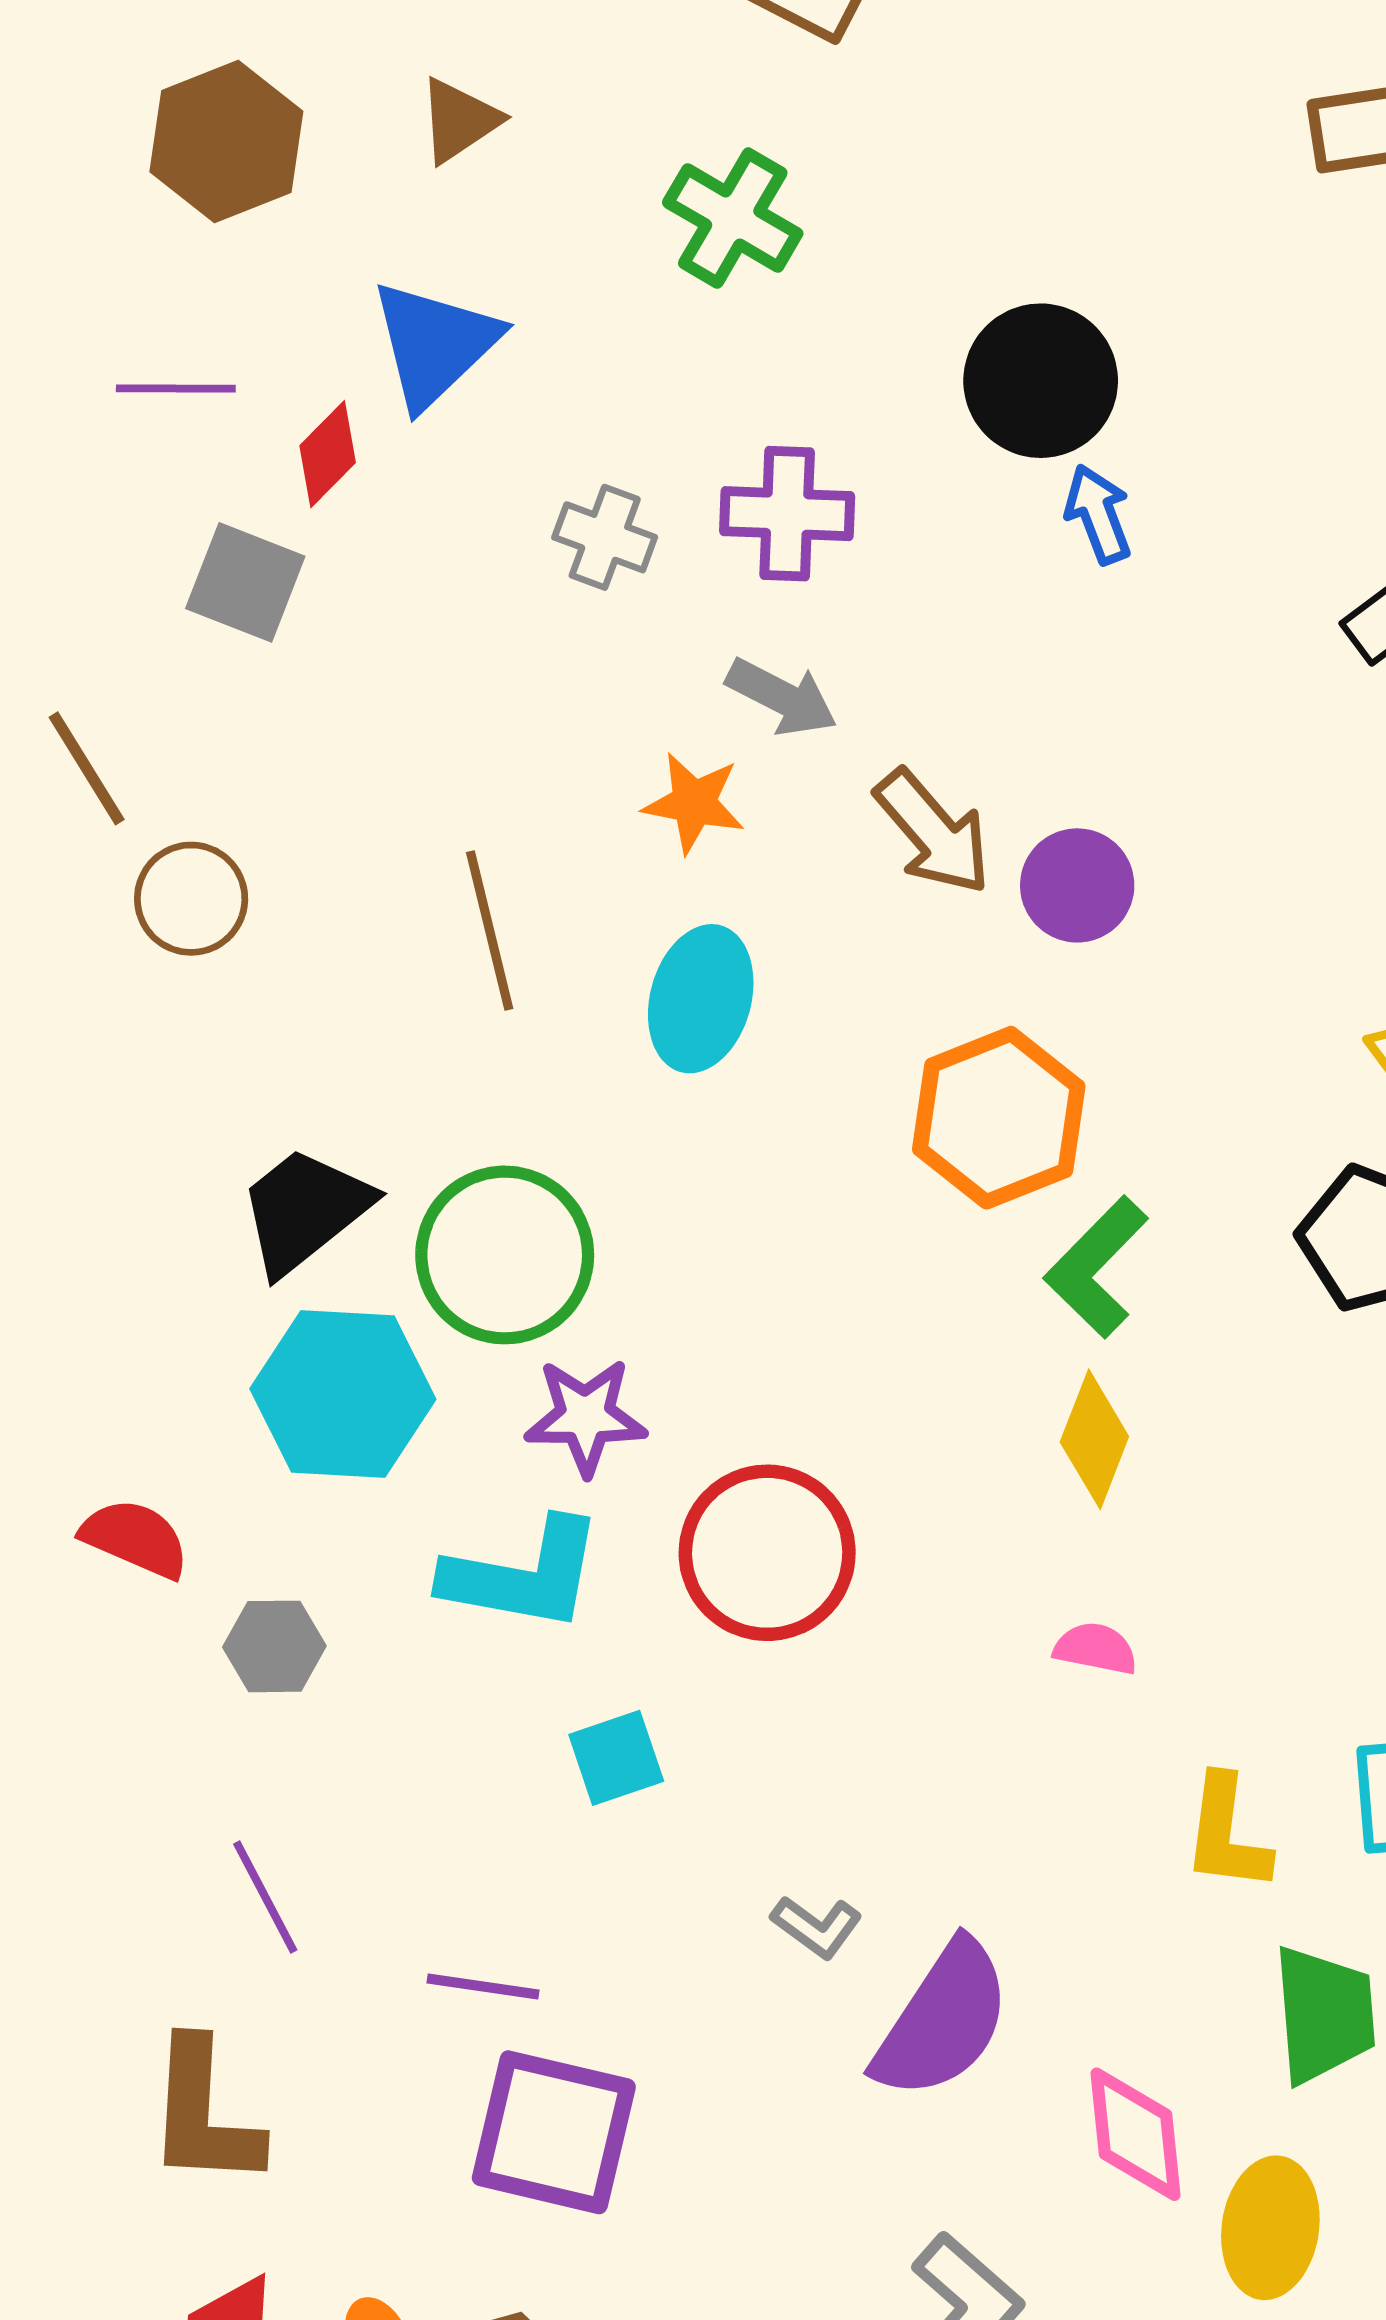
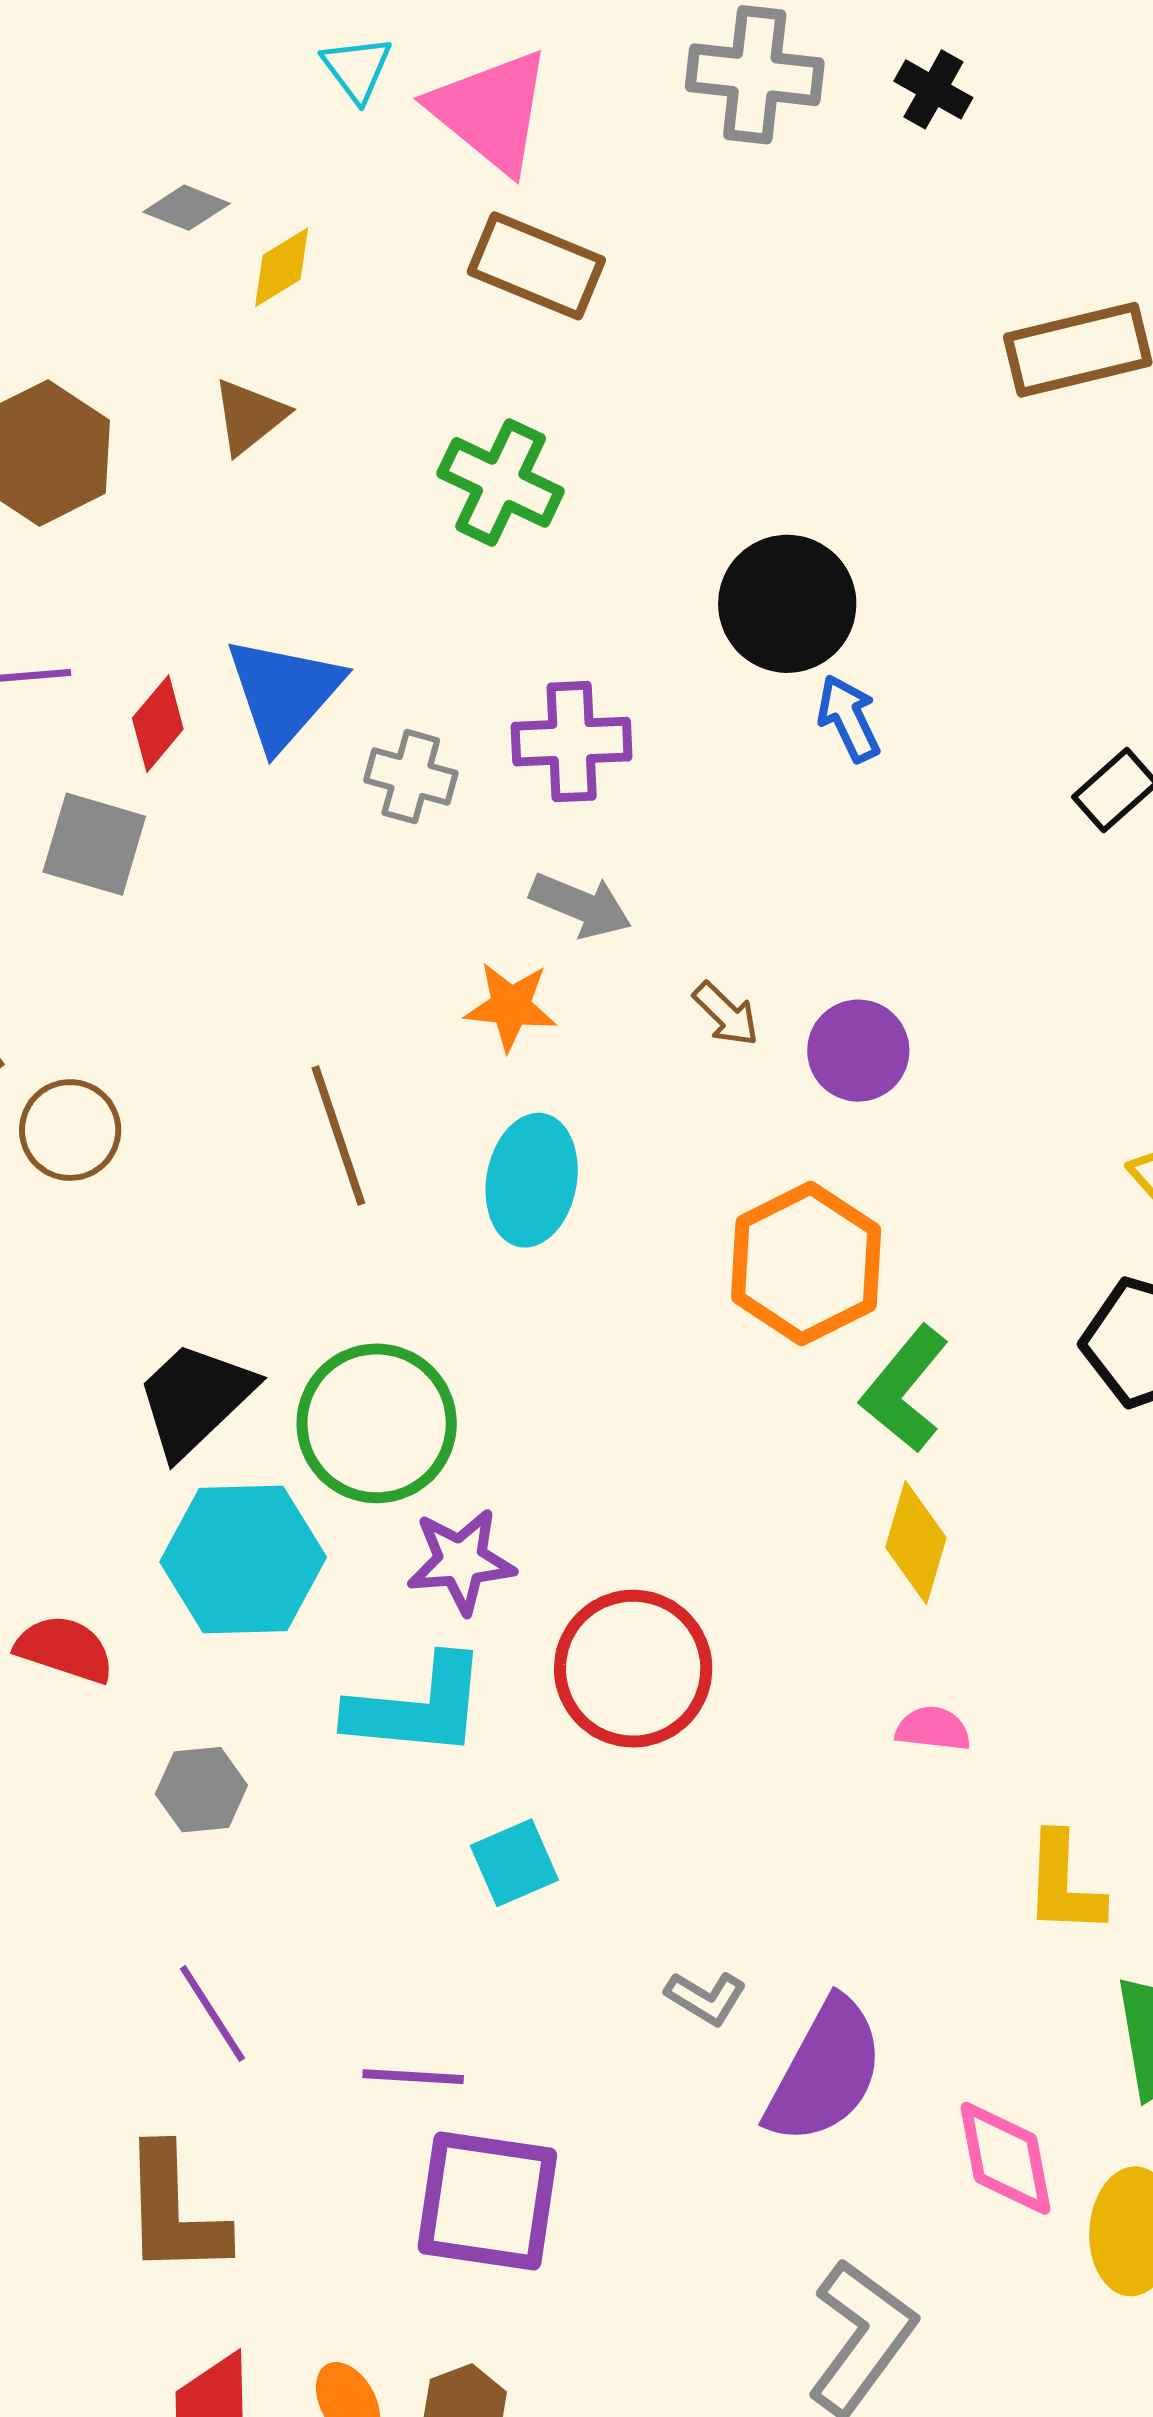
blue triangle: (434, 344) -> (284, 692), moved
brown arrow: (933, 832) -> (726, 1014), size x0.6
red semicircle: (135, 1538) -> (65, 1649), moved

